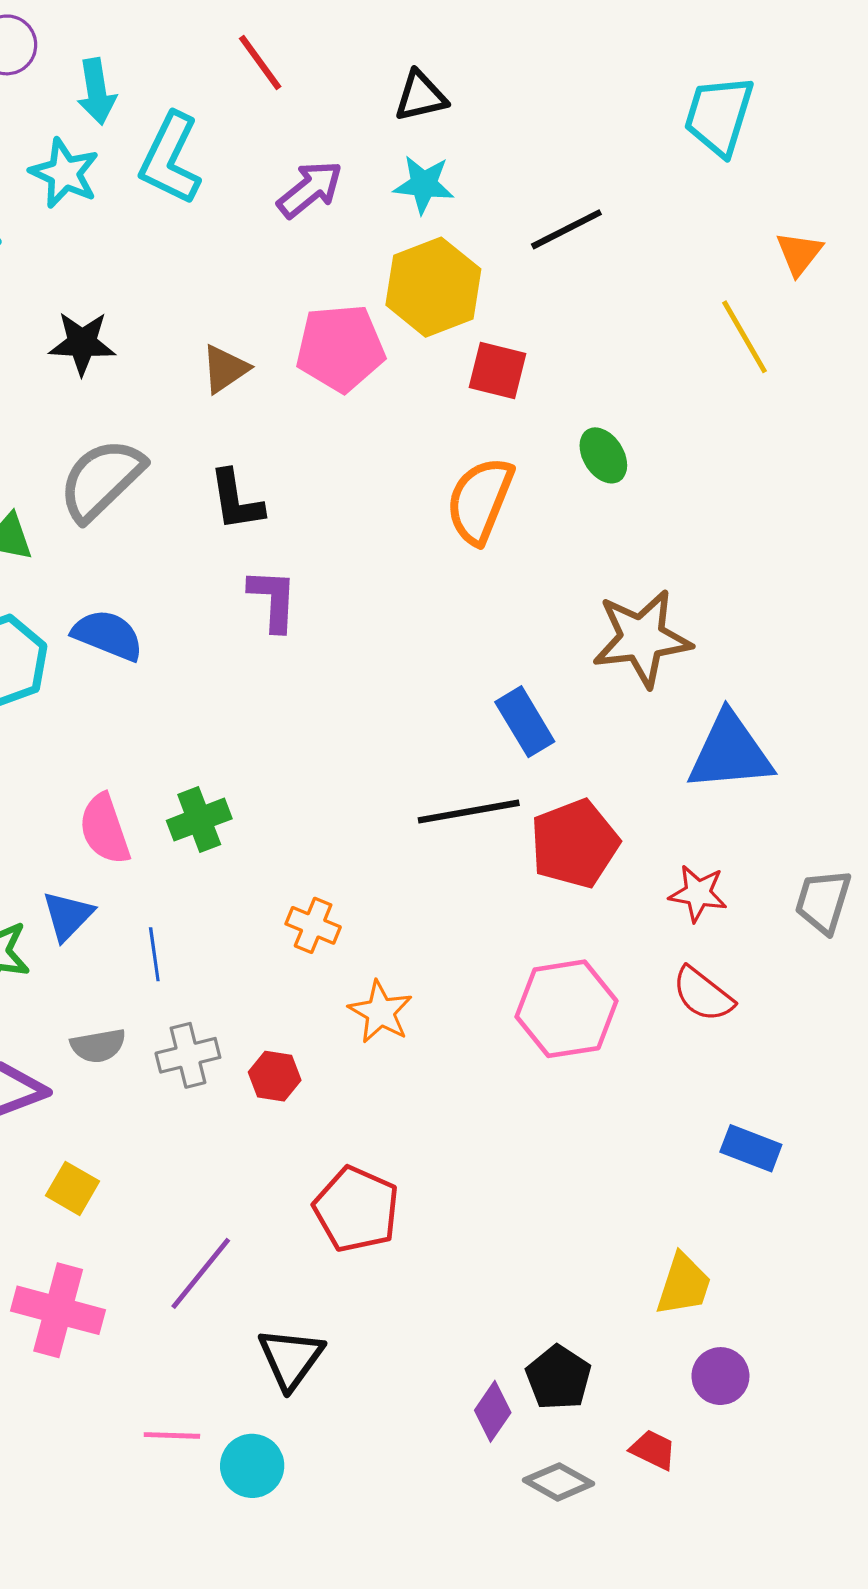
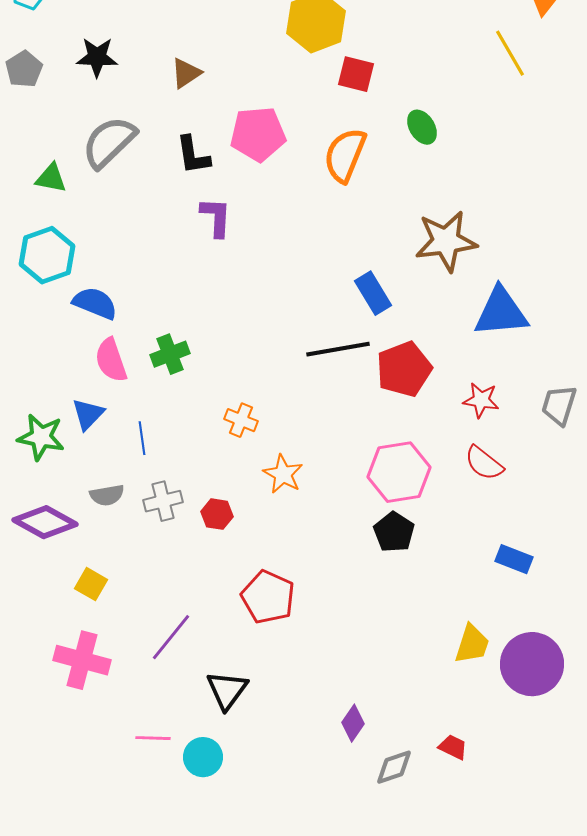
pink pentagon: (340, 348) -> (258, 134), moved
blue semicircle: (108, 635) -> (95, 303), moved
purple circle: (720, 1376) -> (532, 664), moved, size x1.8
black pentagon: (558, 1378) -> (394, 532), moved
gray diamond: (558, 1482) -> (394, 767), turned -48

